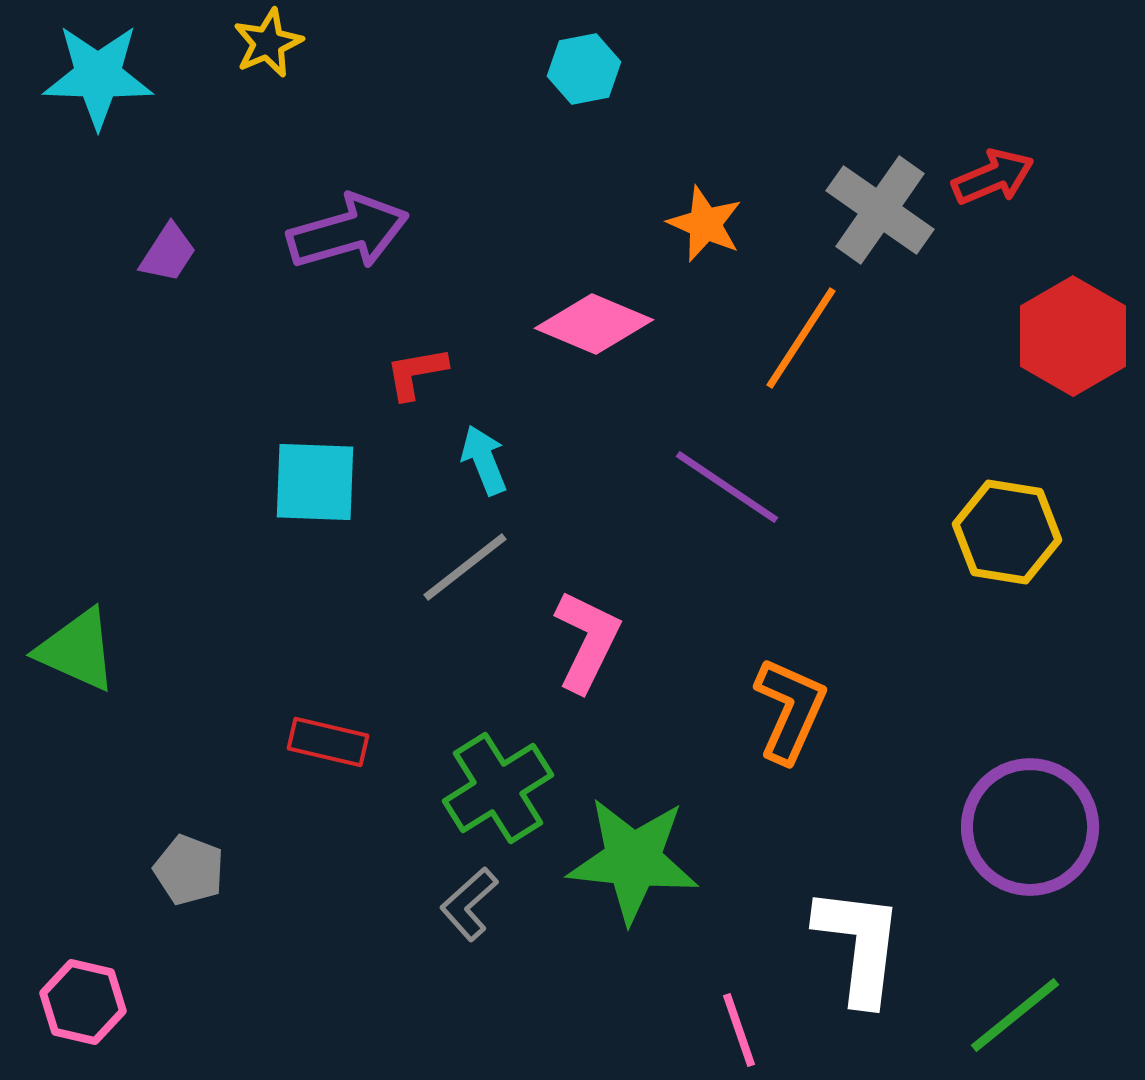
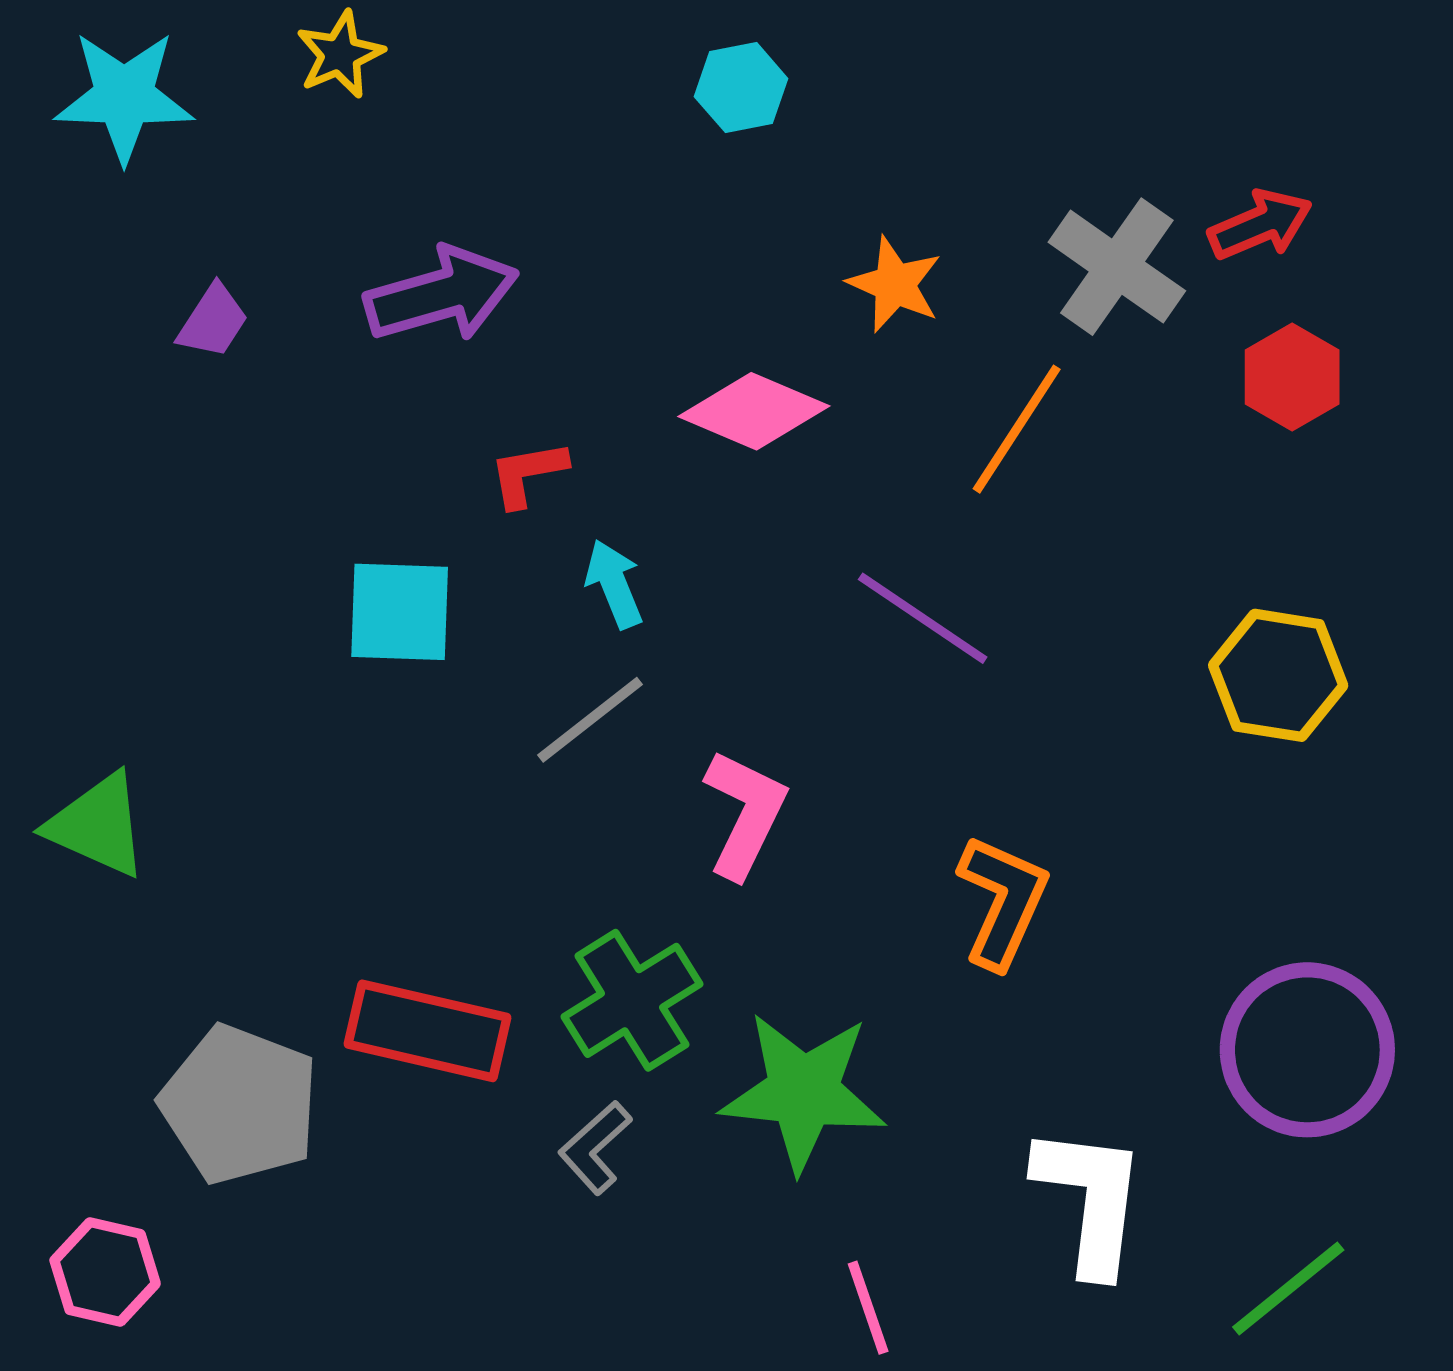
red hexagon: (1073, 336) -> (1292, 377), moved, size x0.7
red rectangle: (328, 742) -> (428, 1031), moved, size x1.6
gray pentagon: (189, 870) -> (240, 1104), size x1.8
pink line: (739, 1030) -> (868, 1308), moved

